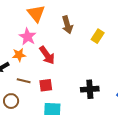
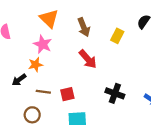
red arrow: (47, 55) -> (88, 59), moved
black cross: (90, 89) -> (115, 93), turned 30

